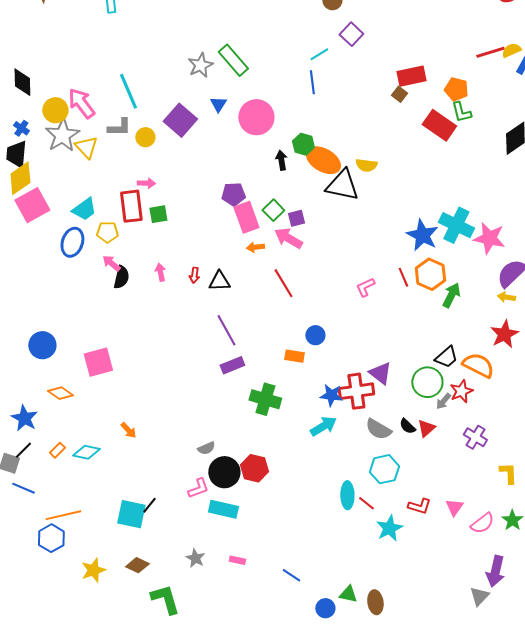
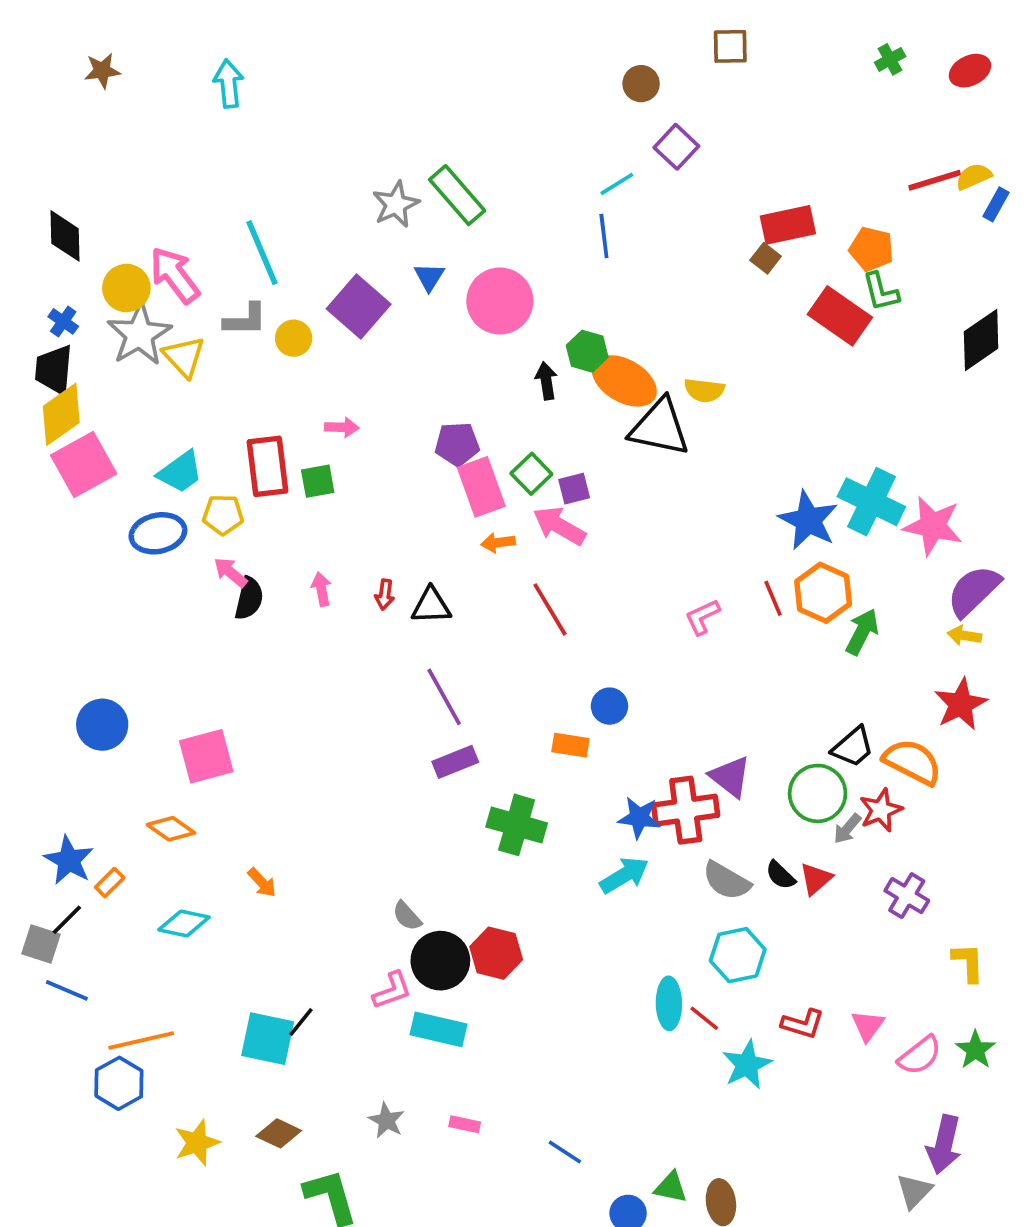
pink arrow: (146, 183) -> (342, 427), moved
blue ellipse: (72, 242) -> (158, 533), turned 60
orange diamond: (60, 393) -> (171, 829), moved
gray semicircle: (206, 448) -> (407, 916), turned 72
orange rectangle: (57, 450) -> (110, 883), moved

